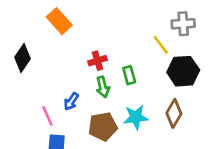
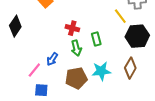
red cross: (98, 61) -> (72, 28), turned 32
pink line: (47, 116) -> (34, 70), turned 63

